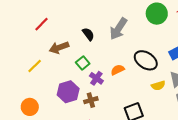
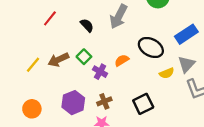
red line: (42, 24) -> (50, 18), moved
brown arrow: (59, 48) -> (58, 60), moved
purple hexagon: (68, 92) -> (73, 103), moved
brown cross: (91, 100) -> (104, 101), moved

